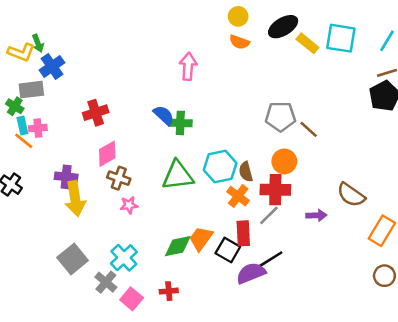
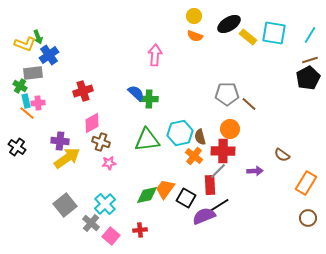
brown semicircle: (351, 195) -> (282, 155), size x0.7
yellow arrow: (75, 199) -> (67, 158), turned -116
red rectangle: (243, 233) -> (210, 185), moved

